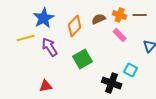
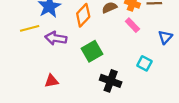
purple arrow: (50, 47) -> (56, 38), turned -48
black cross: (112, 83) -> (111, 81), moved

